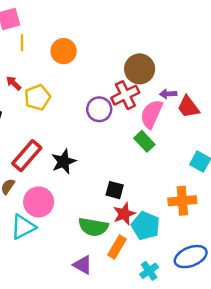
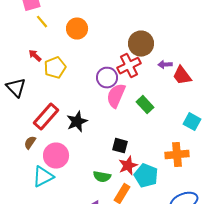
yellow line: (22, 43) -> (42, 22), turned -40
pink semicircle: (151, 114) -> (116, 96), moved
green semicircle: (93, 227) -> (102, 177), size x0.7

